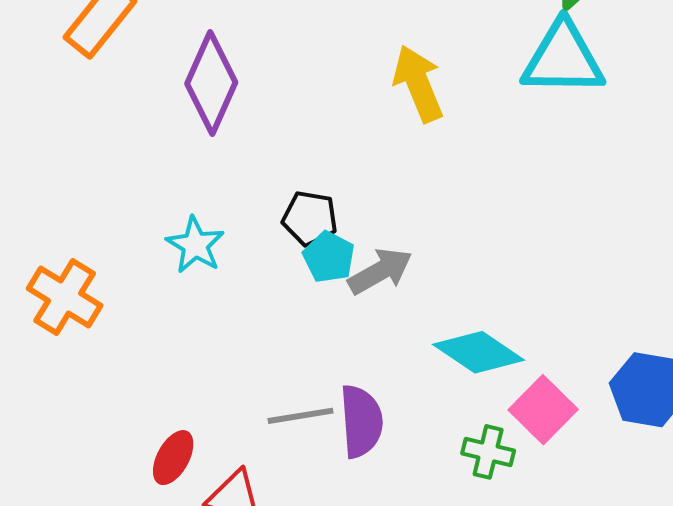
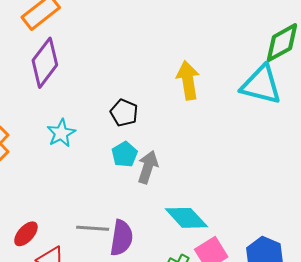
purple diamond: (211, 83) -> (45, 63), moved
black pentagon: (310, 218) -> (124, 113), moved
gray arrow: (380, 271) -> (148, 167), turned -56

